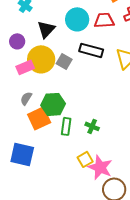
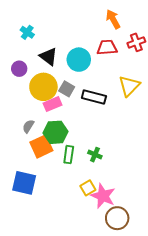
cyan circle: (77, 19) -> (79, 60), moved
black triangle: (46, 29) -> (48, 57), turned -36
black rectangle: (91, 50) -> (94, 97), moved
pink rectangle: (25, 67) -> (53, 104), moved

